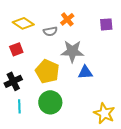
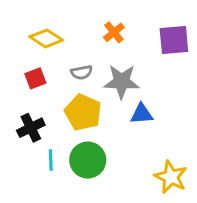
purple square: (106, 24) -> (174, 40), size x1.5
gray semicircle: (50, 31) -> (82, 72), moved
cyan line: (19, 106) -> (51, 160), moved

